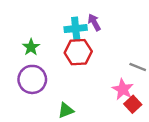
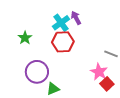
cyan cross: (76, 29) -> (61, 23), turned -30
purple circle: (32, 79) -> (37, 72), moved

